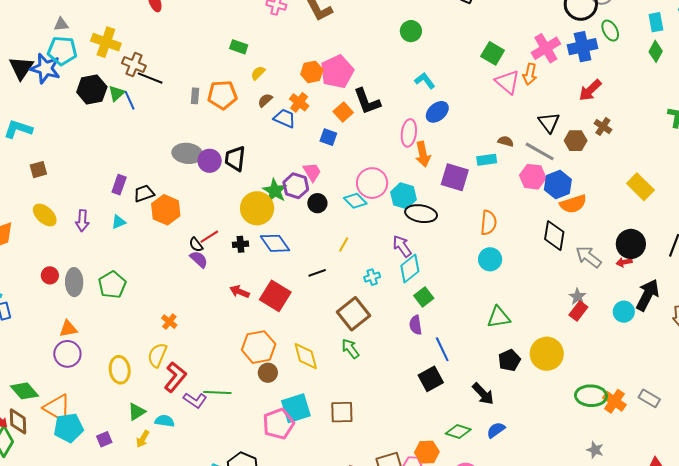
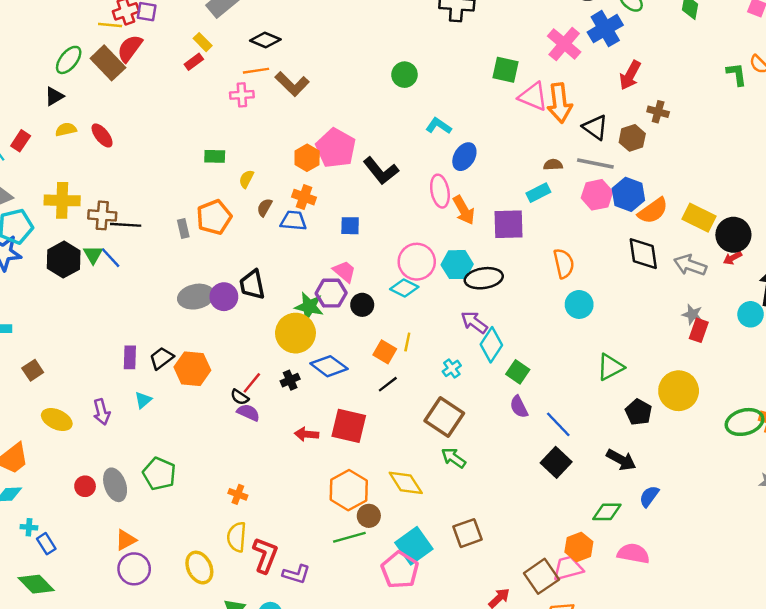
orange arrow: (530, 74) -> (560, 103), moved, size x1.5
orange square: (343, 112) -> (385, 352), moved
yellow rectangle: (640, 187) -> (699, 218), moved
green line: (217, 392) -> (349, 537), moved

